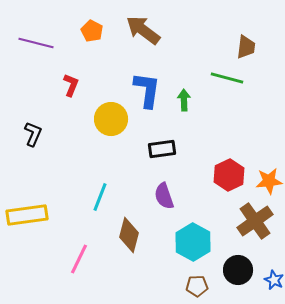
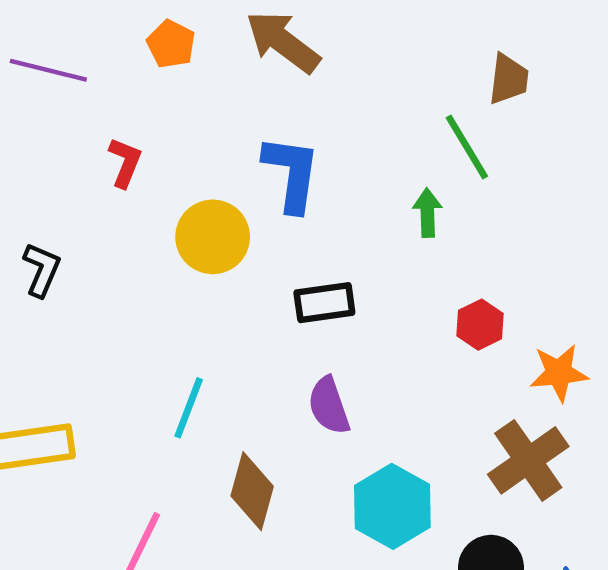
green line: (227, 78) -> (467, 147), turned 44
green arrow: (184, 100) -> (427, 213), moved
red hexagon: (229, 175) -> (480, 325), moved, size x0.7

